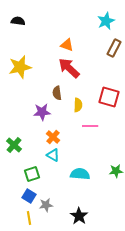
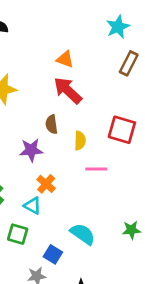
cyan triangle: (53, 155) -> (33, 206), moved
green square: (32, 174) -> (18, 234), turned 35
cyan semicircle: (80, 174) -> (83, 234), turned 30
blue square: (29, 196) -> (53, 254), moved

